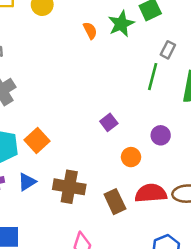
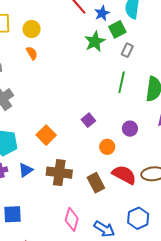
orange semicircle: (90, 30) -> (32, 53), moved
gray rectangle: (168, 50) -> (127, 50), moved
orange square: (37, 140) -> (46, 135), moved
red semicircle: (151, 193) -> (124, 175), turned 35

